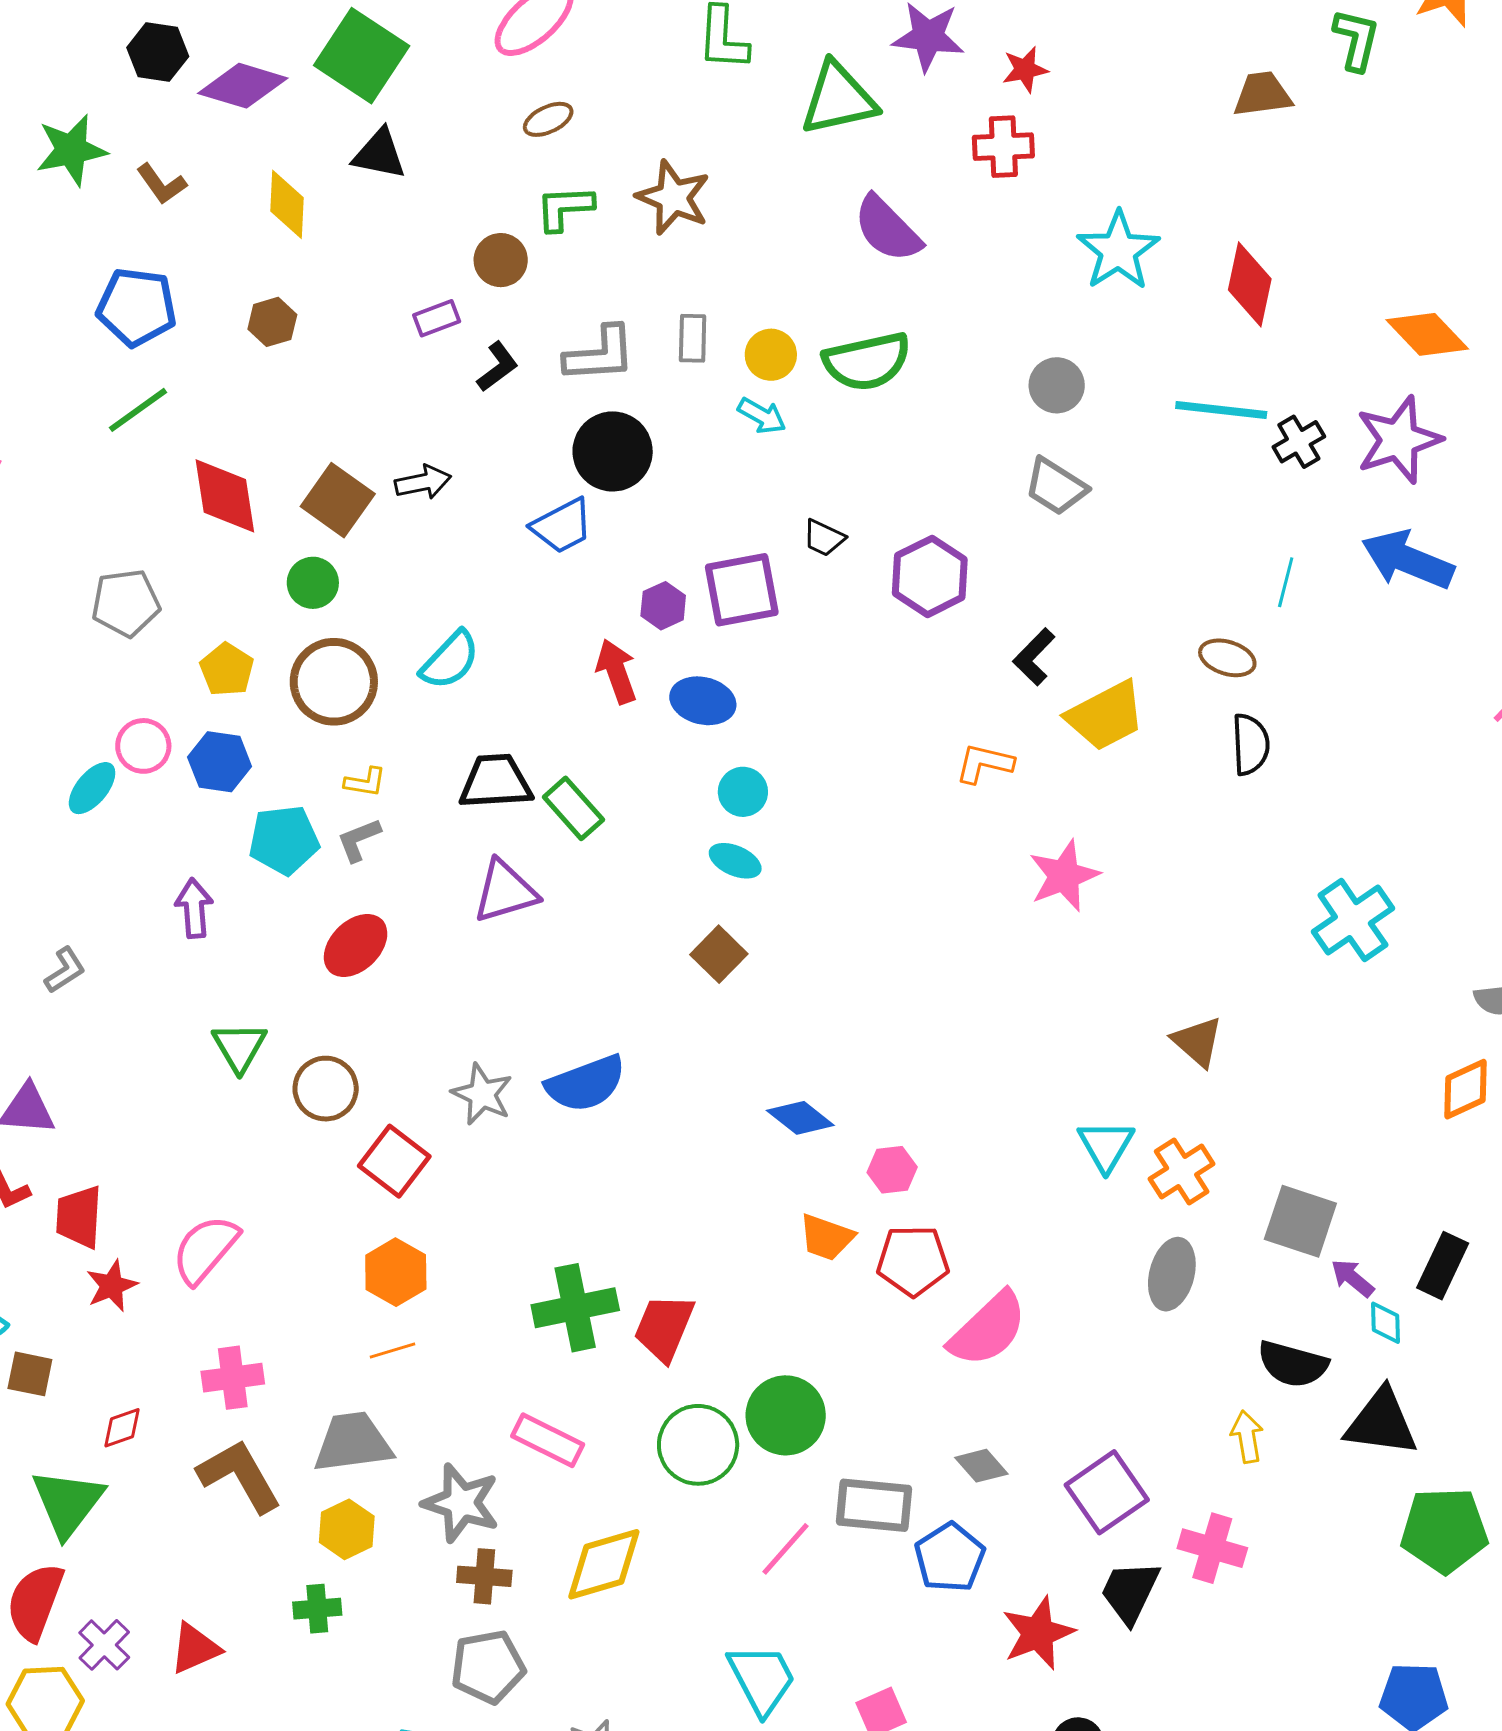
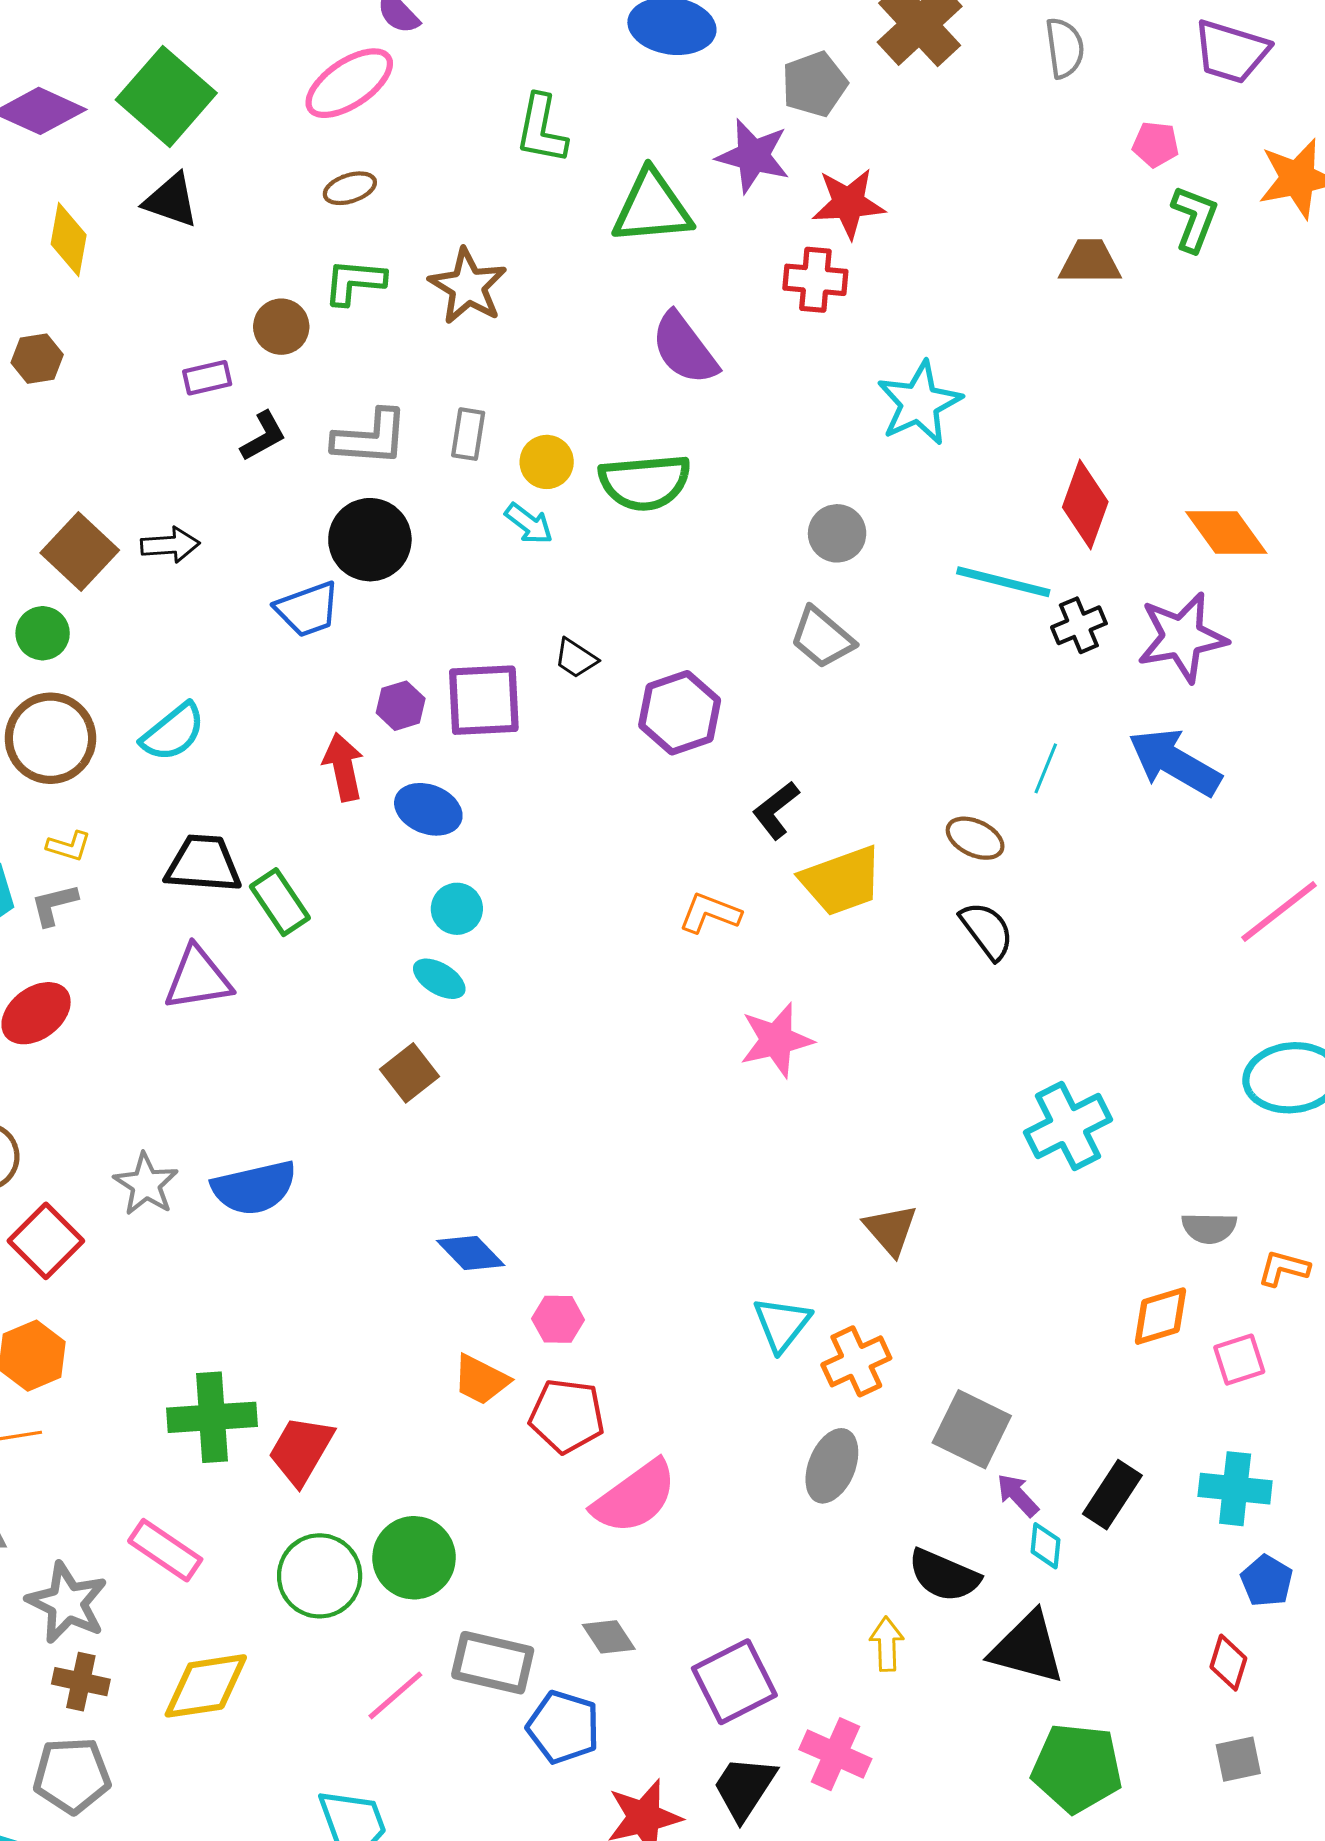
red star: (1025, 69) -> (849, 203), size x1.5
red diamond: (1250, 284) -> (1085, 504), moved
black semicircle: (1251, 744) -> (987, 931), turned -42
blue pentagon: (950, 1557) -> (563, 1727), turned -30

